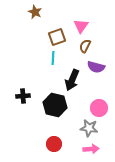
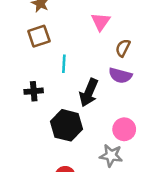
brown square: (57, 37) -> (39, 36), moved
brown semicircle: (85, 46) -> (123, 48), moved
black cross: (23, 96) -> (34, 91), moved

